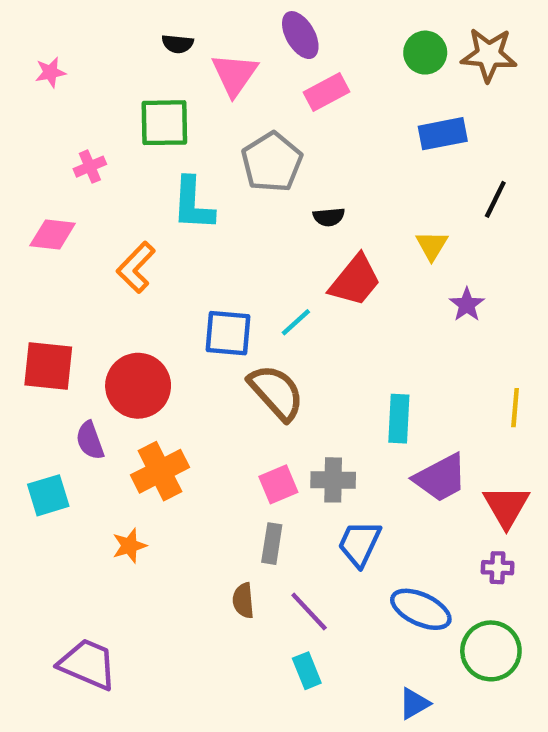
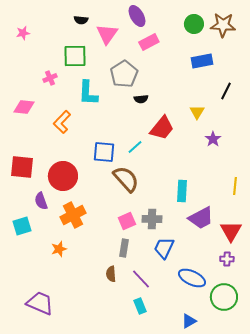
pink cross: (90, 167) -> (50, 78), moved
black semicircle: (329, 217) -> (141, 99), moved

